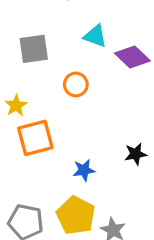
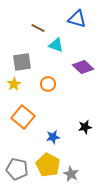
cyan triangle: (95, 36) -> (56, 45), moved
yellow star: (16, 106) -> (14, 84), moved
orange square: (35, 138) -> (23, 117), turned -35

